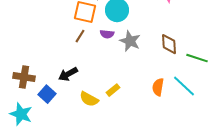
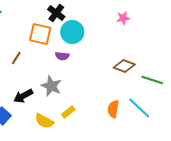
brown line: (80, 36) -> (16, 58), moved
gray star: (130, 41) -> (51, 86), moved
brown diamond: (169, 44) -> (124, 66), turned -65

